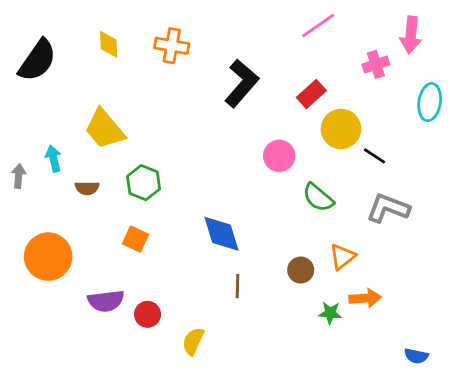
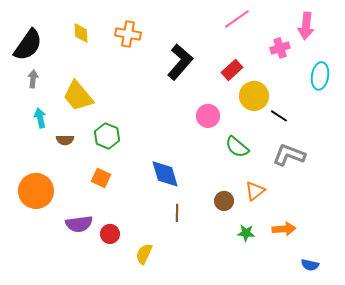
gray arrow: (19, 176) -> (33, 79), moved
orange arrow: (365, 298) -> (284, 229), moved

